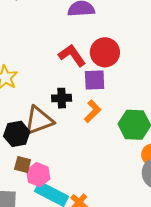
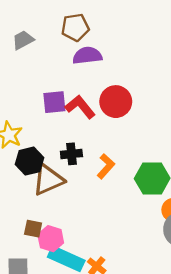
purple square: (95, 80) -> (54, 102), moved
black hexagon: (17, 134) -> (30, 161), moved

